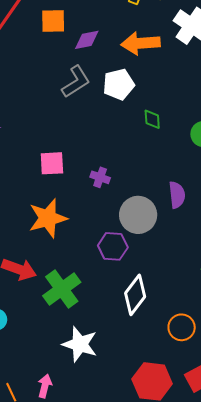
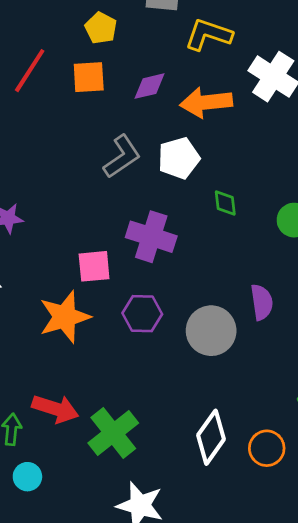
purple diamond: (87, 40) -> (149, 86), moved
purple cross: (100, 177) -> (151, 237), moved, size x1.8
orange star: (48, 218) -> (65, 317), moved
purple hexagon: (113, 246) -> (142, 314), moved
orange circle: (182, 327) -> (267, 448), moved

